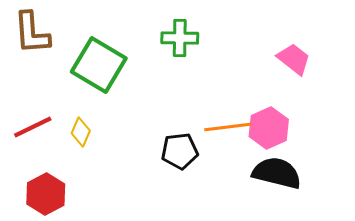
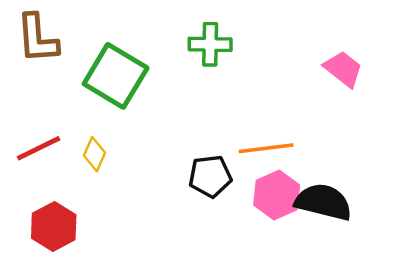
pink hexagon: (269, 128) -> (277, 195), moved

